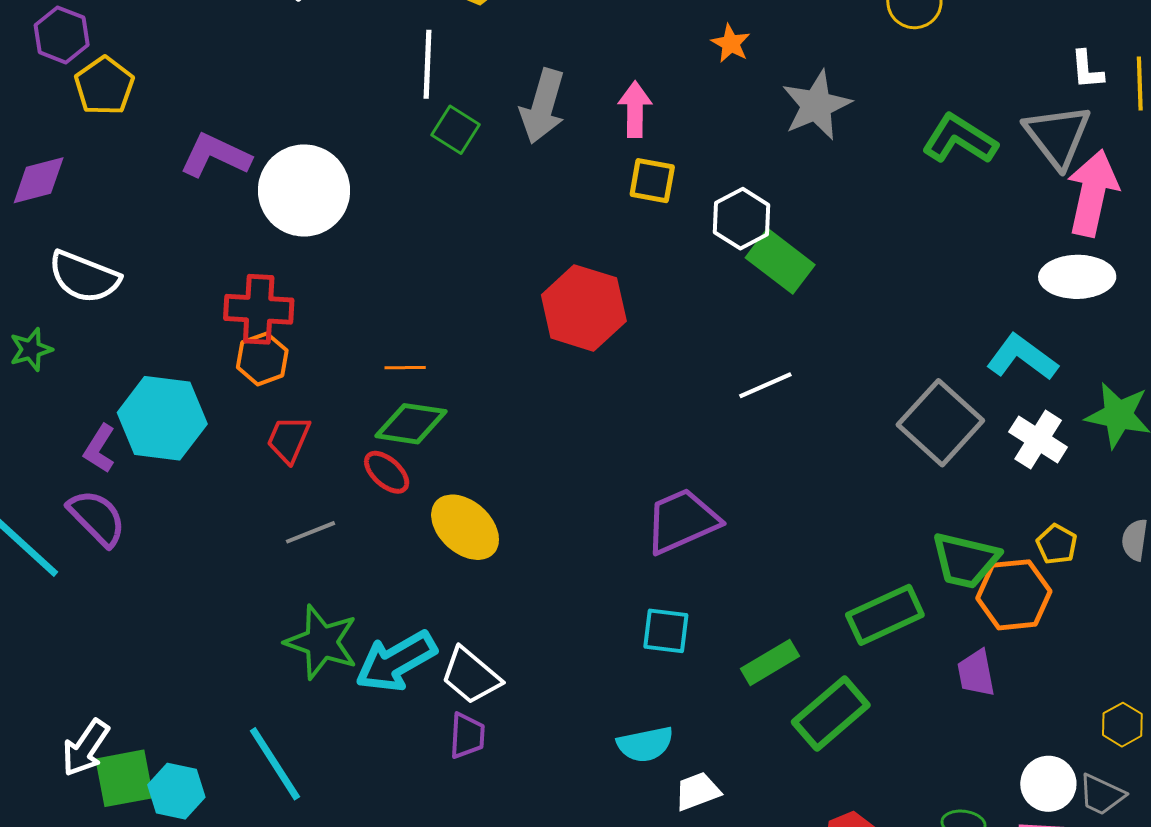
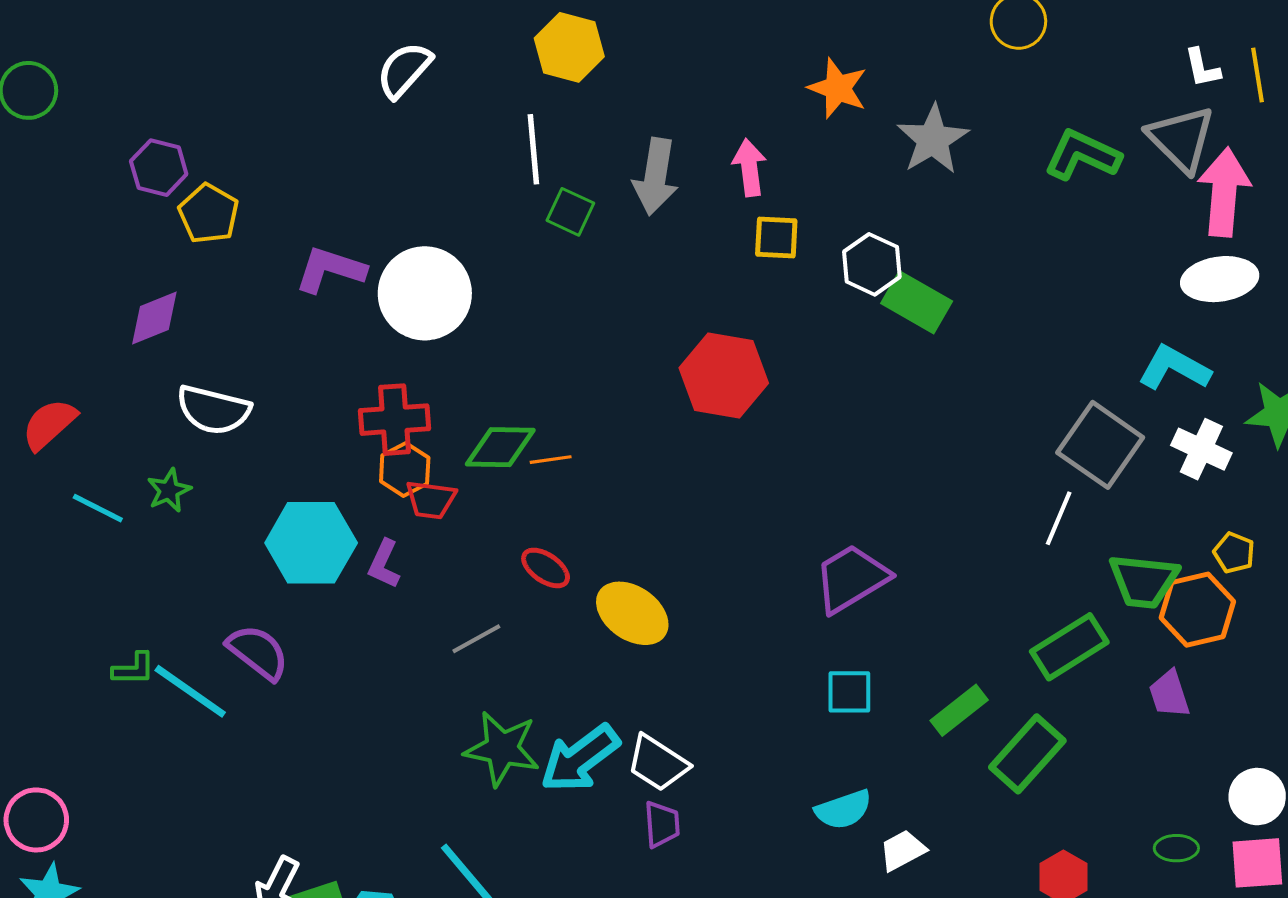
orange star: (731, 43) -> (838, 88), size x1.5
white line: (765, 385) -> (1059, 518), moved, turned -36
green diamond: (411, 424) -> (500, 447), moved
red trapezoid: (289, 439) -> (431, 500), moved, turned -98
purple L-shape: (99, 449) -> (384, 564), moved

